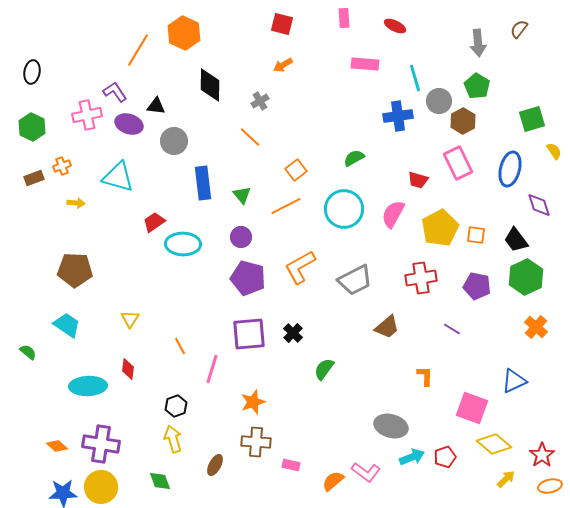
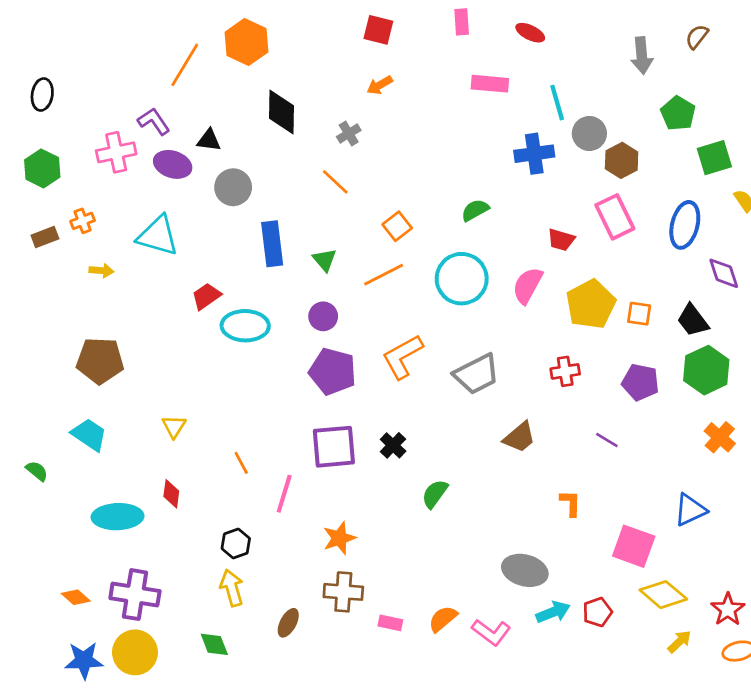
green pentagon: (477, 86) -> (678, 113), moved
red cross: (421, 278) -> (565, 371), size x0.7
orange semicircle: (333, 481) -> (443, 619), moved

